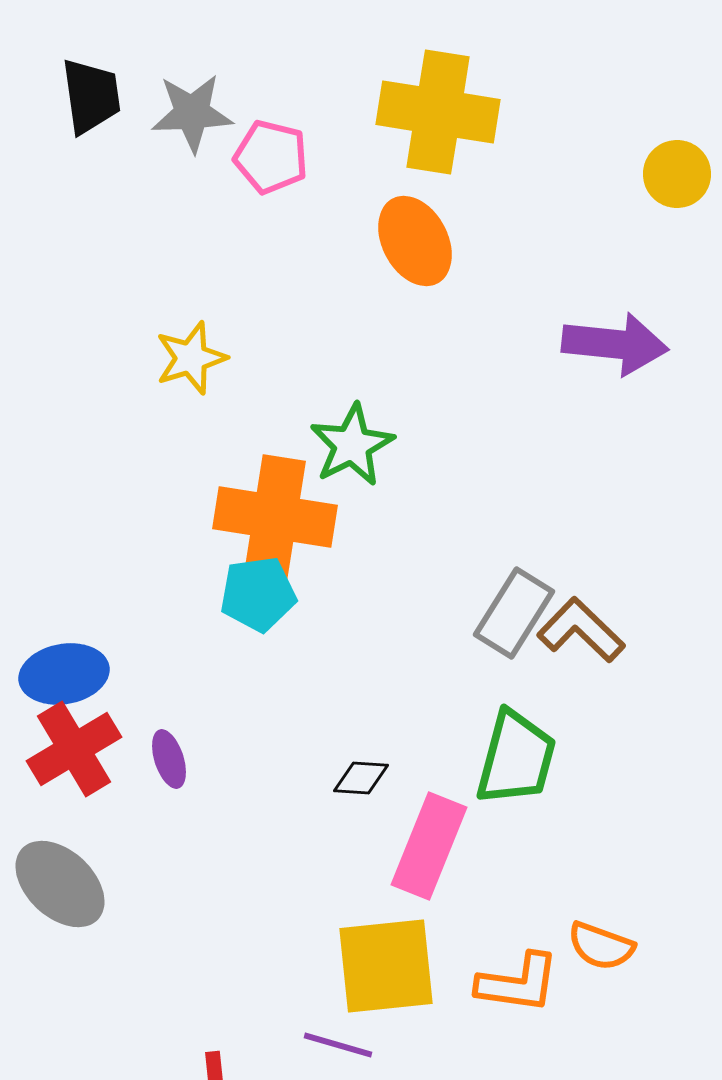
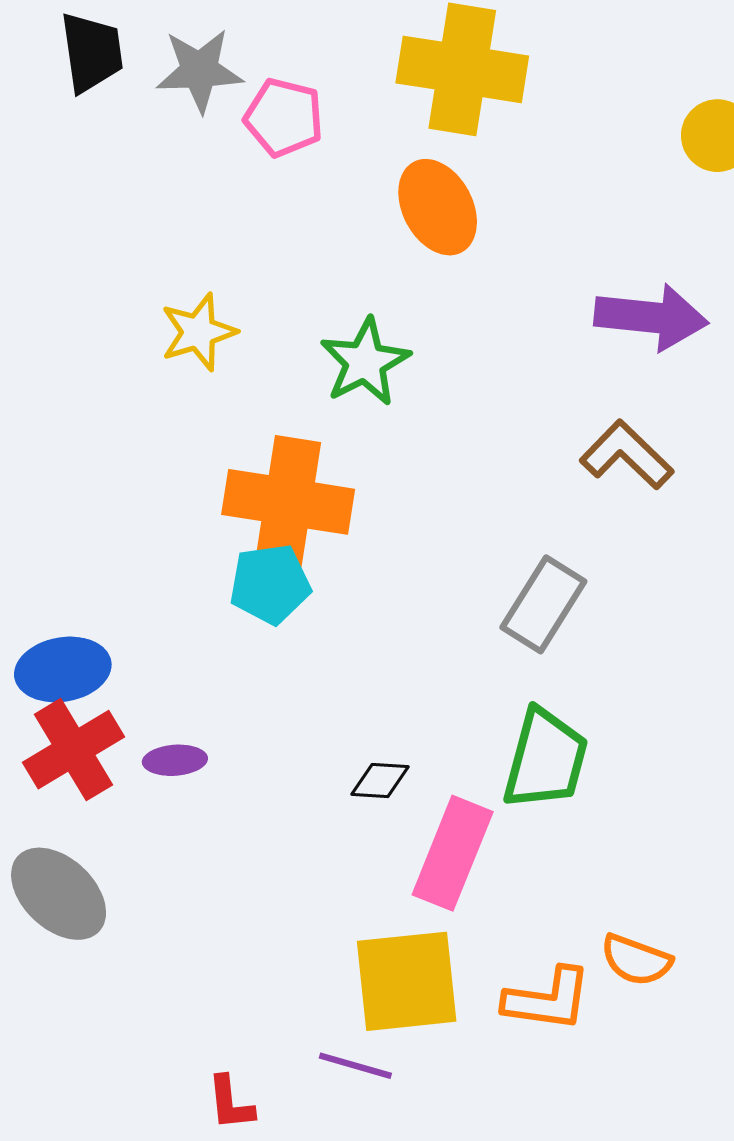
green star: (352, 445) -> (365, 362), moved
brown L-shape: (581, 630) -> (627, 455), moved
purple ellipse: (169, 759) -> (175, 760), turned -76

